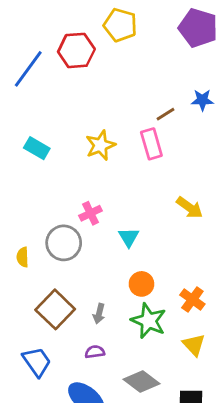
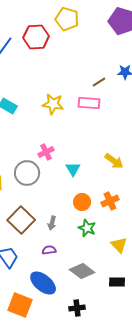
pink rectangle: (151, 144) -> (89, 103), turned -70
yellow star: (100, 145) -> (53, 104), turned 30
yellow arrow: (190, 208) -> (114, 161), moved
orange cross: (192, 300) -> (110, 201), moved, turned 30
green star: (149, 321) -> (87, 228), size x0.7

